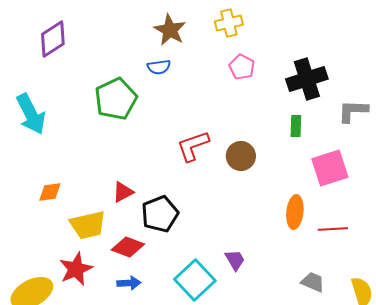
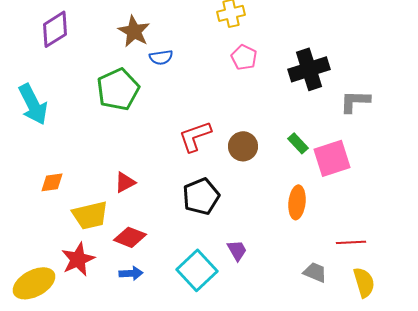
brown star: (170, 30) -> (134, 31), moved
green rectangle: (296, 126) -> (298, 143), moved, turned -45
black pentagon: (160, 214) -> (201, 196), moved
red line: (333, 229) -> (351, 242), moved

